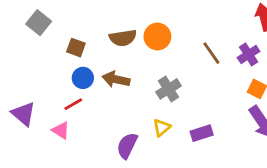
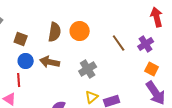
brown semicircle: (123, 38) -> (55, 32), turned -72
red line: (73, 104) -> (19, 80), turned -64
yellow triangle: (162, 128) -> (92, 97), moved

